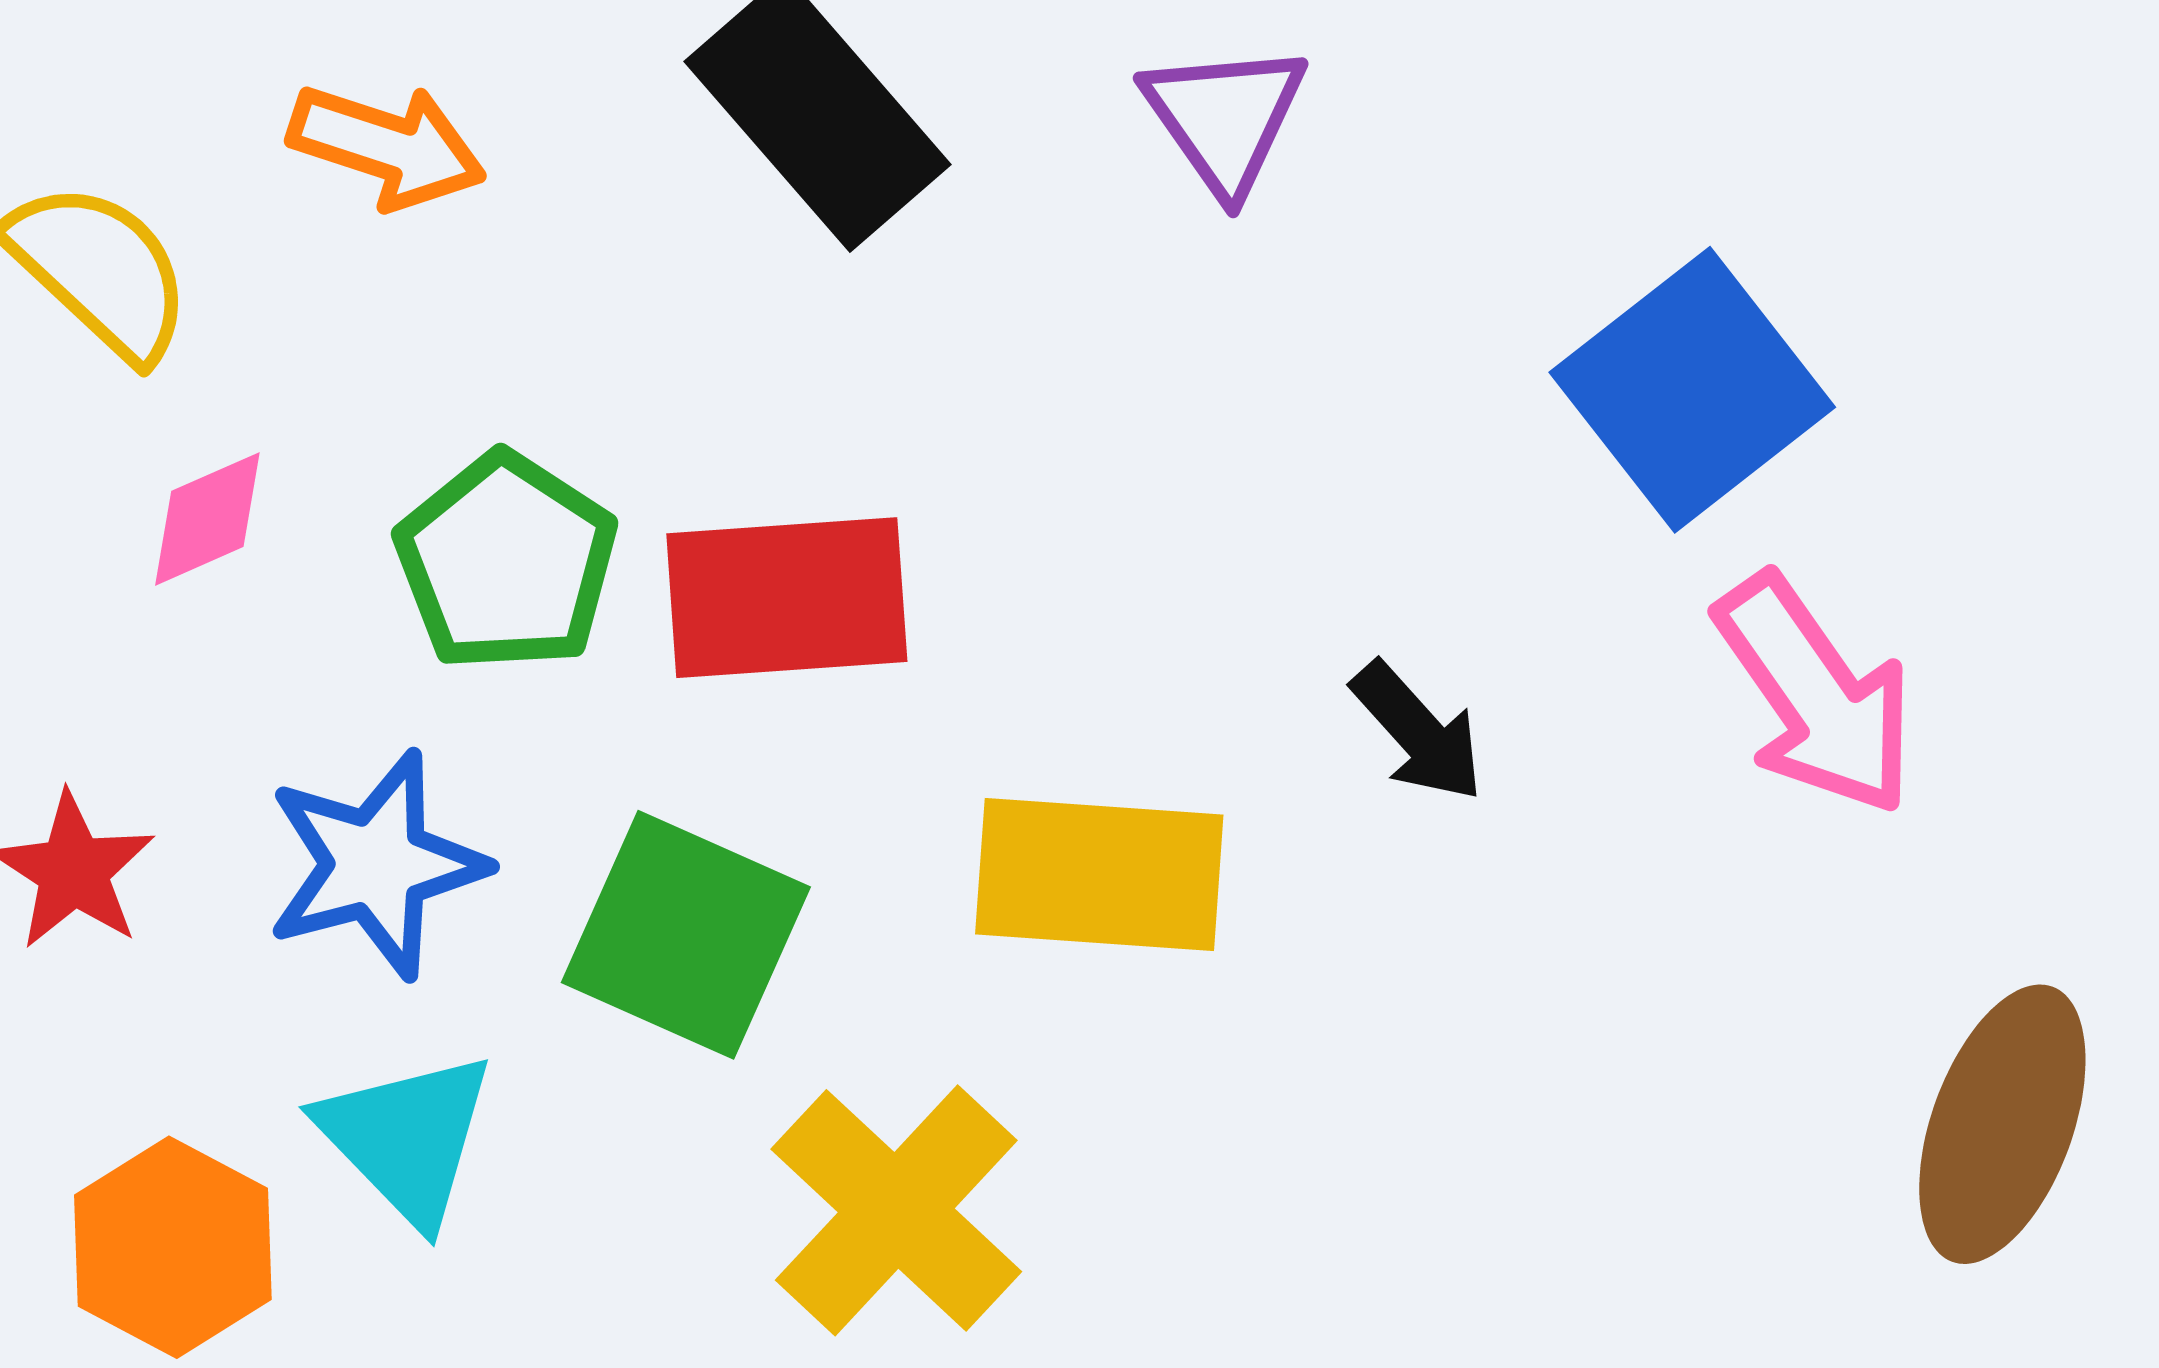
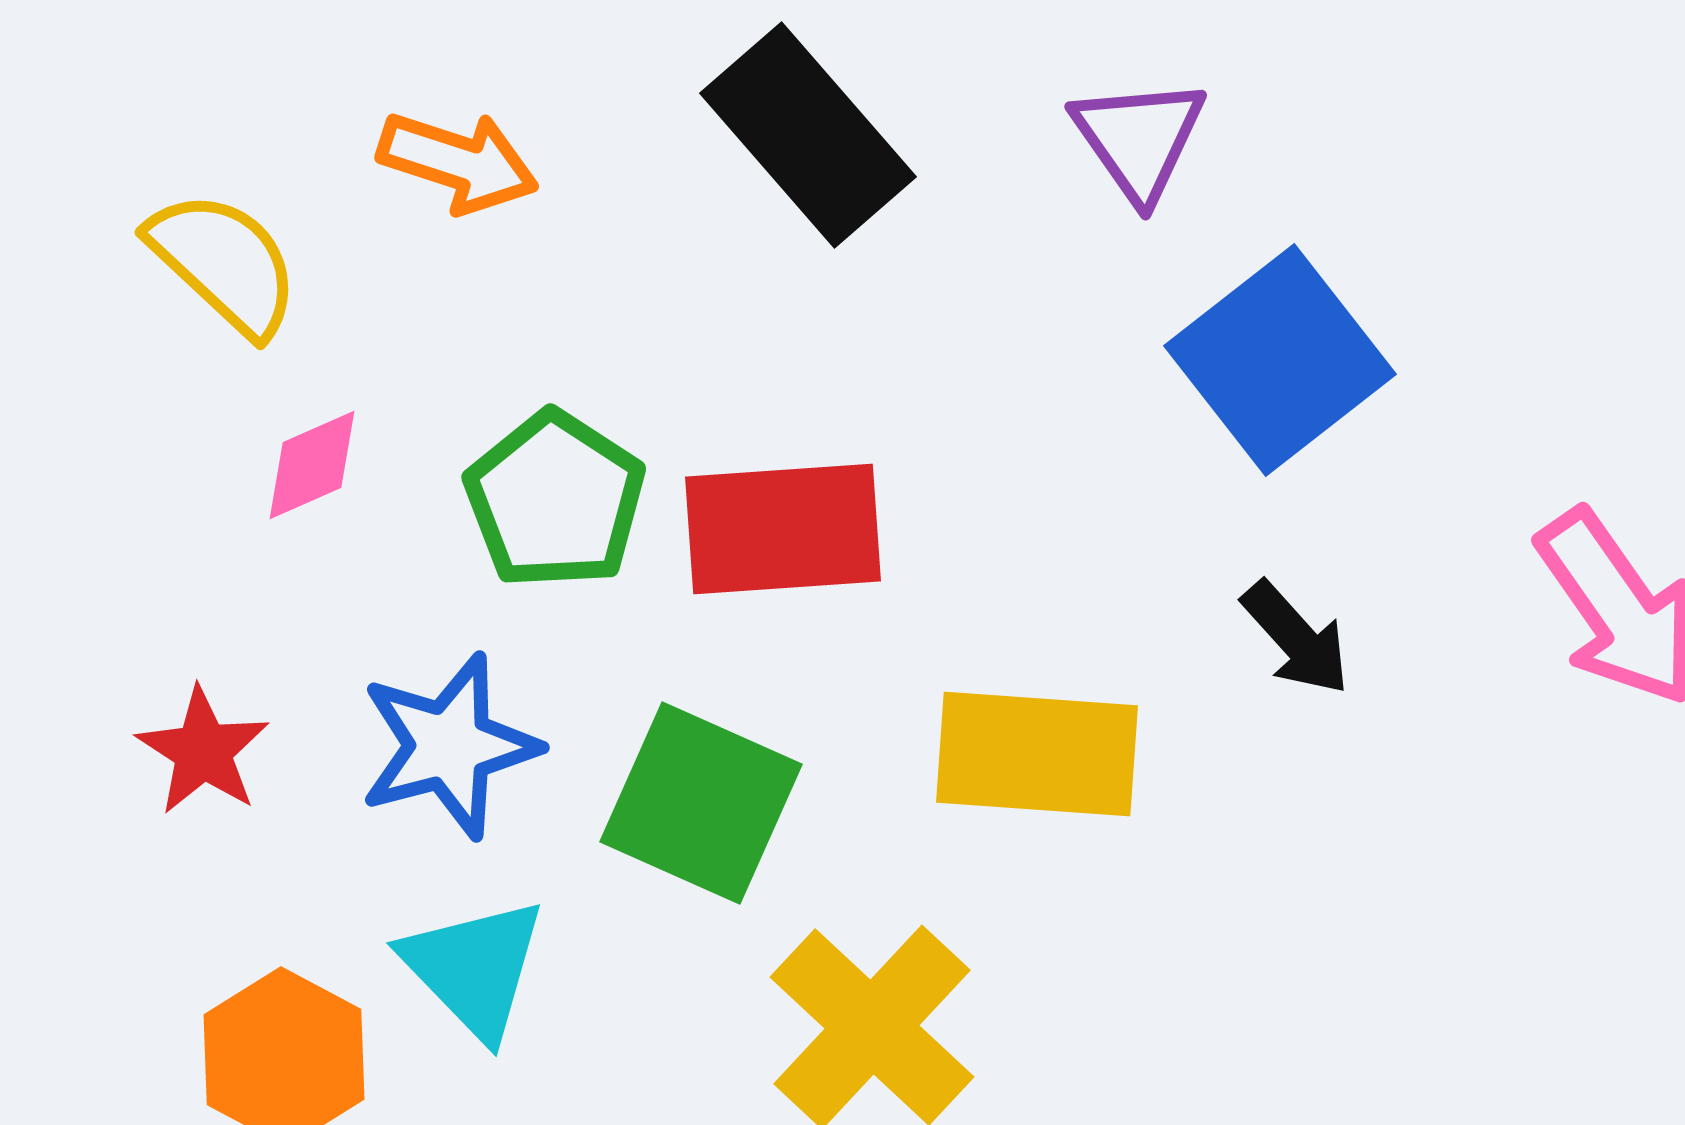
blue square: (1692, 390) -> (1280, 360), moved

